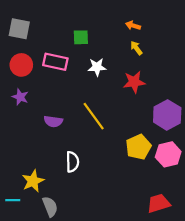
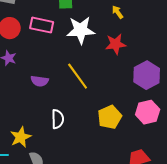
white star: (97, 67) -> (81, 30), size x1.6
yellow pentagon: (138, 147) -> (110, 117), moved

